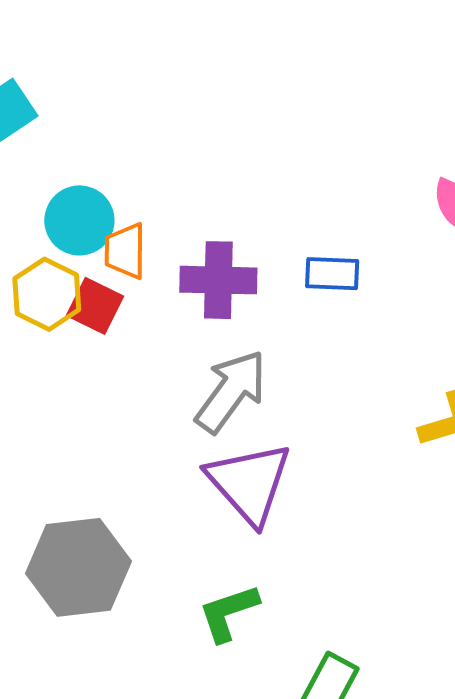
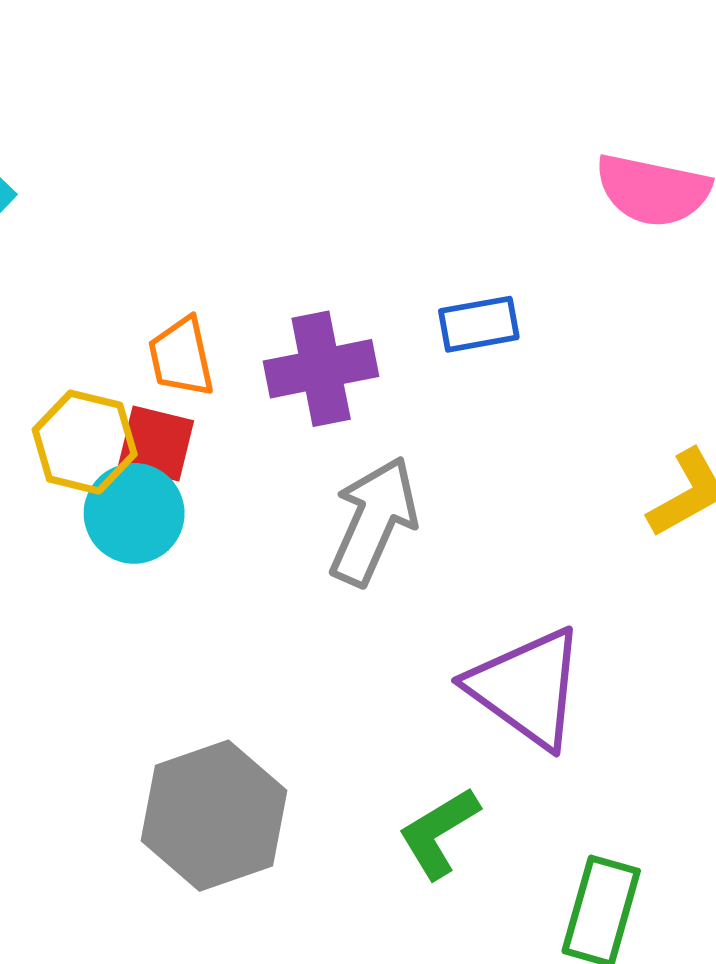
cyan circle: (79, 220) -> (134, 513), moved
purple triangle: (249, 483) -> (527, 688), moved

